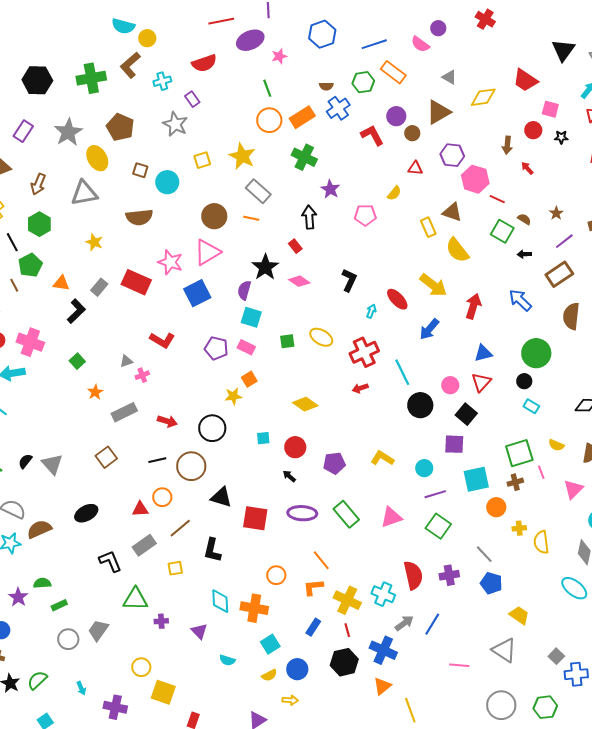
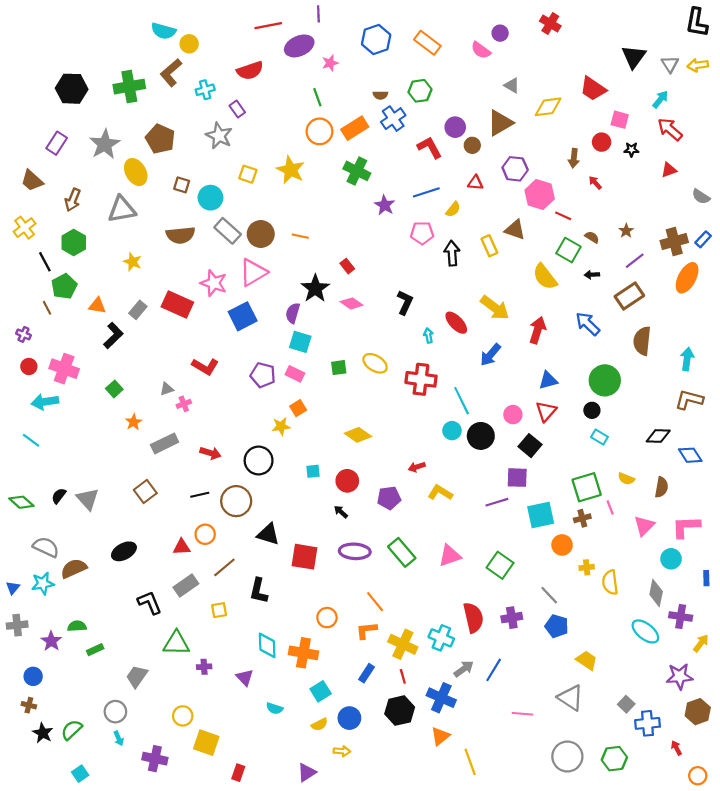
blue line: (374, 44) -> (426, 192), moved
orange rectangle: (393, 72) -> (427, 43), moved
yellow square: (202, 160) -> (248, 174), turned 36
gray rectangle: (258, 191) -> (228, 231), moved
black arrow: (309, 217) -> (452, 253), moved
yellow semicircle: (457, 250) -> (545, 277), moved
cyan arrow: (371, 311) -> (428, 336), turned -32
red cross: (364, 352) -> (421, 379), turned 32
red arrow: (360, 388) -> (417, 467), moved
cyan circle: (424, 468) -> (452, 431), moved
purple line: (435, 494) -> (497, 502), moved
gray circle: (68, 639) -> (115, 712), moved

